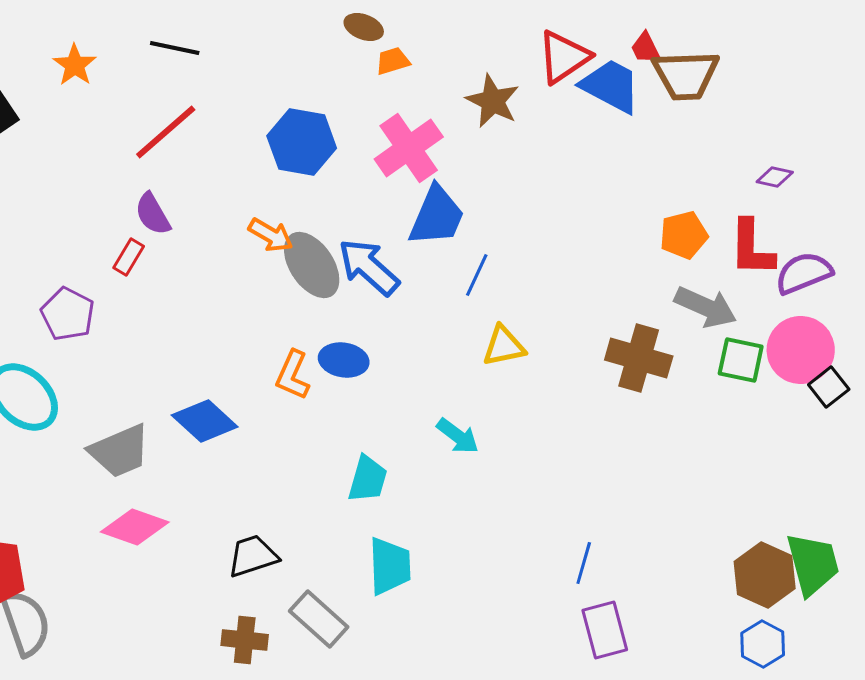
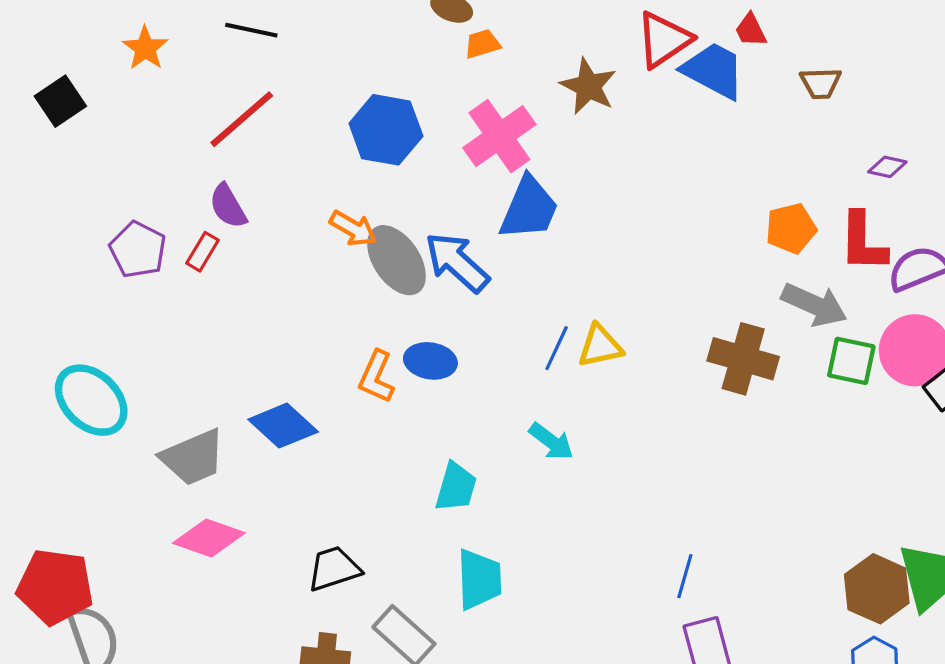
brown trapezoid: (686, 75) -> (821, 83), moved, size x0.6
blue line: (477, 275) -> (557, 348), moved
purple pentagon: (68, 314) -> (138, 250), moved

